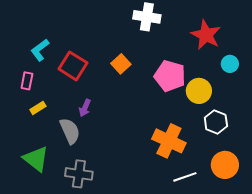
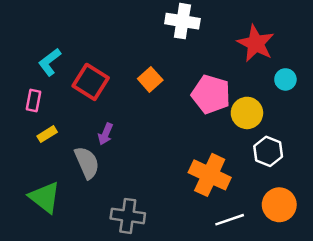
gray cross: (79, 174) -> (128, 216), moved

